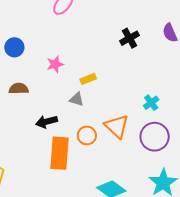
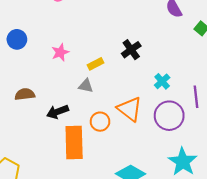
black cross: (129, 38) -> (131, 50), moved
brown semicircle: (19, 89) -> (25, 94), moved

